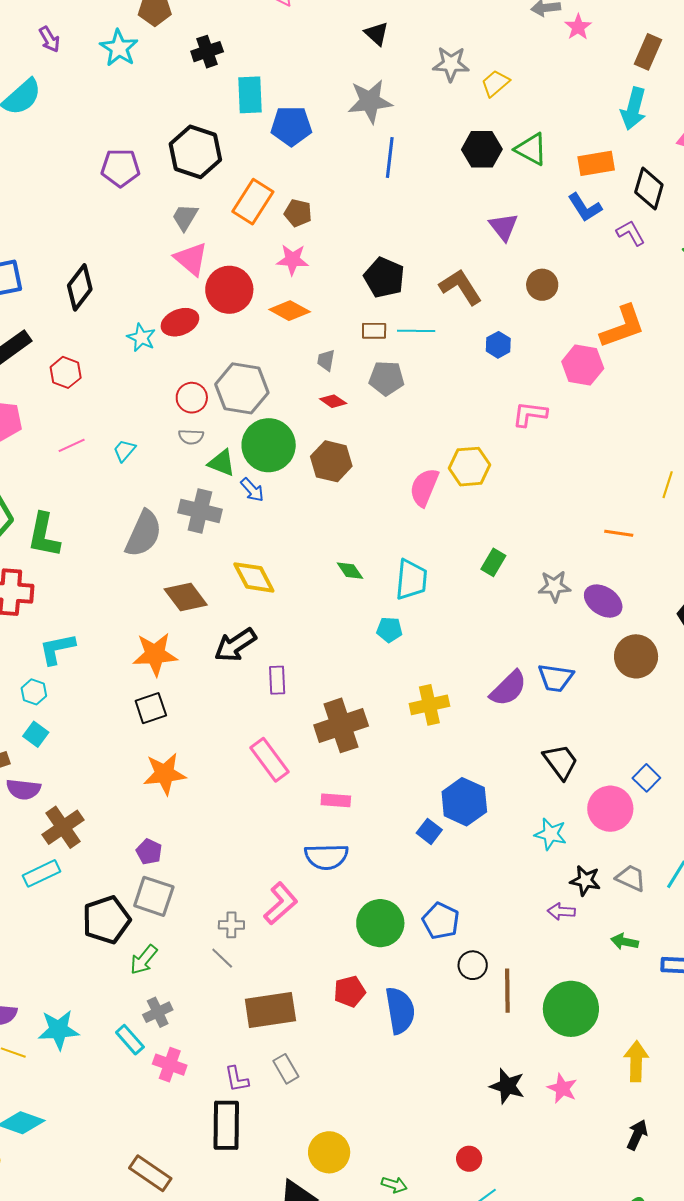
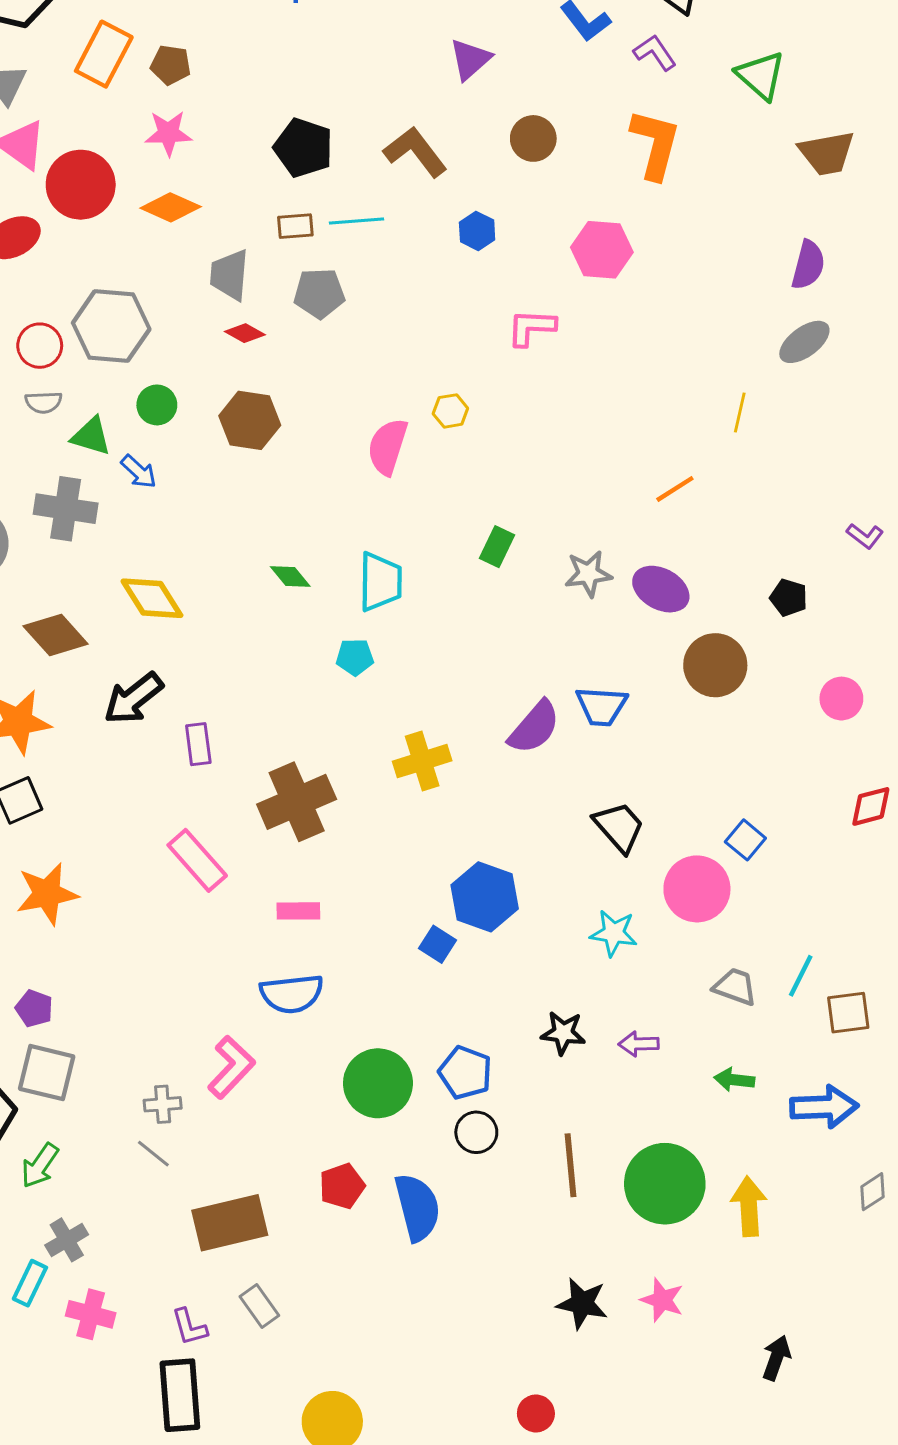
purple triangle: (504, 227) -> (470, 59), turned 32
orange L-shape: (623, 327) -> (655, 144), moved, turned -51
gray trapezoid: (326, 360) -> (229, 275), size x1.6
green circle: (269, 445) -> (157, 405), size x0.5
yellow hexagon: (469, 467) -> (450, 411), size x0.6
orange line: (619, 533) -> (675, 489), turned -36
black star: (585, 881) -> (563, 1033), moved
black circle: (473, 965) -> (476, 1132), moved
cyan rectangle: (130, 1040) -> (30, 1283), turned 72
yellow arrow: (636, 1061) -> (749, 1206), moved

